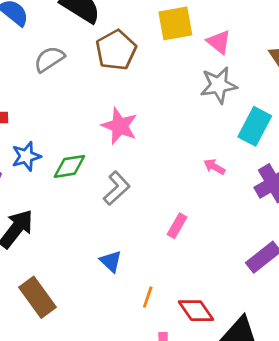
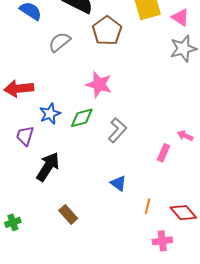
pink star: (120, 126) -> (99, 84), moved
pink arrow: (214, 167) -> (185, 136), moved
brown rectangle: (38, 297) -> (68, 214), size x0.7

